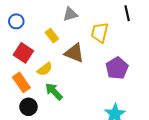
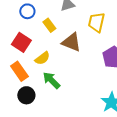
blue circle: (16, 21) -> (27, 11), moved

